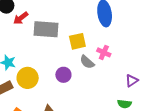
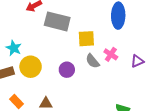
purple triangle: (132, 81) -> (137, 61), moved

